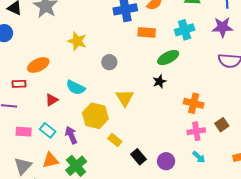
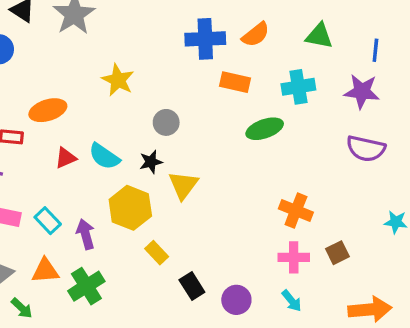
black star: (159, 81) -> (151, 162), moved
red triangle: (52, 100) -> (66, 158), moved

